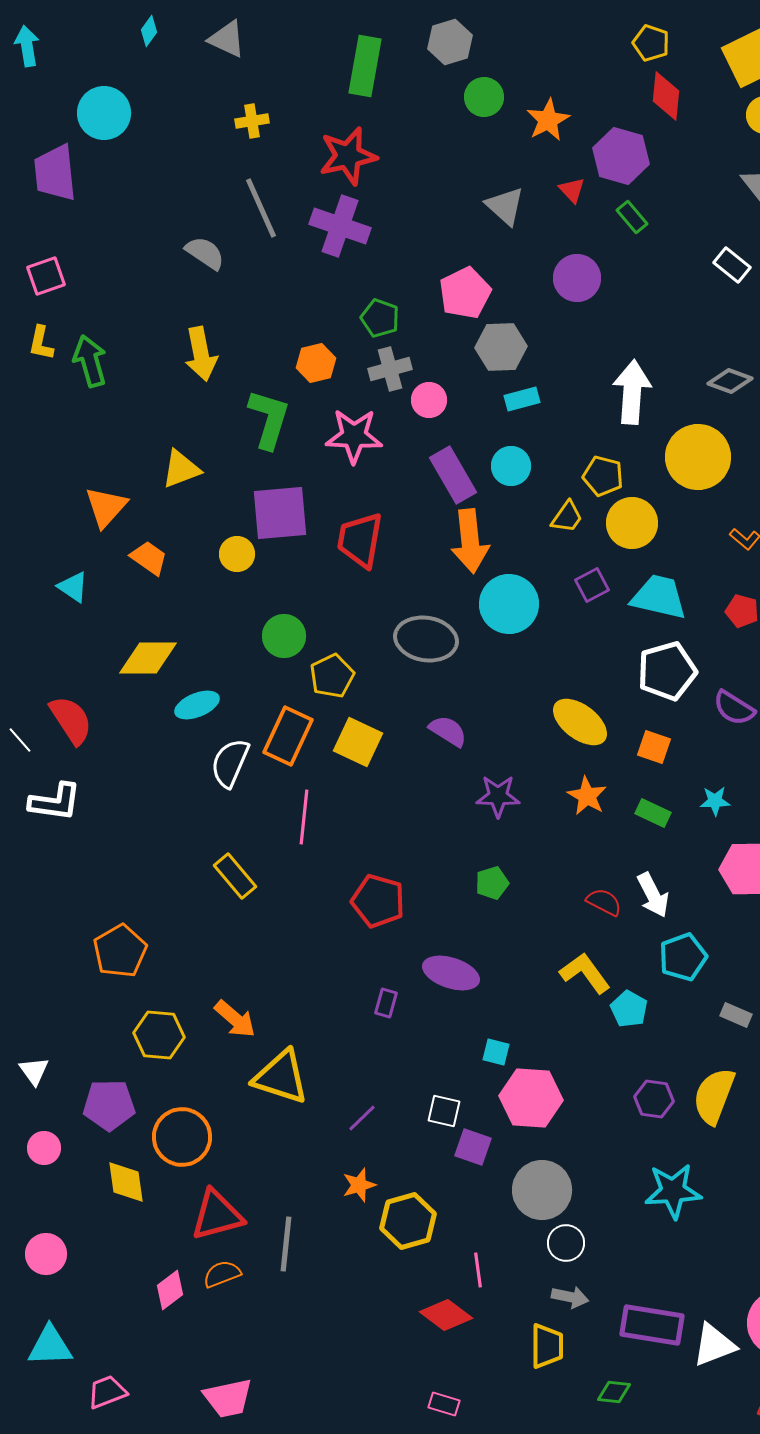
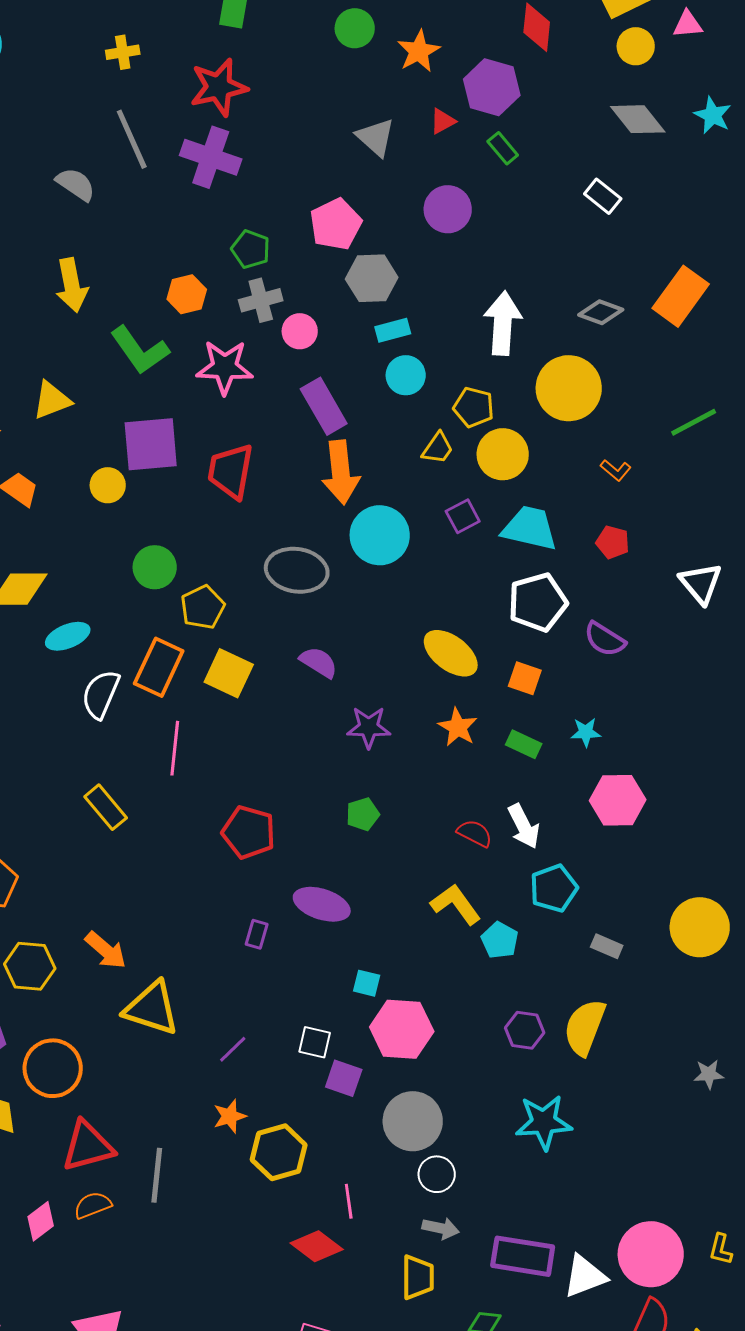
red triangle: (572, 190) -> (443, 121), turned 44
green L-shape: (269, 419) -> (140, 350), turned 128
cyan circle: (511, 466) -> (406, 375), moved

